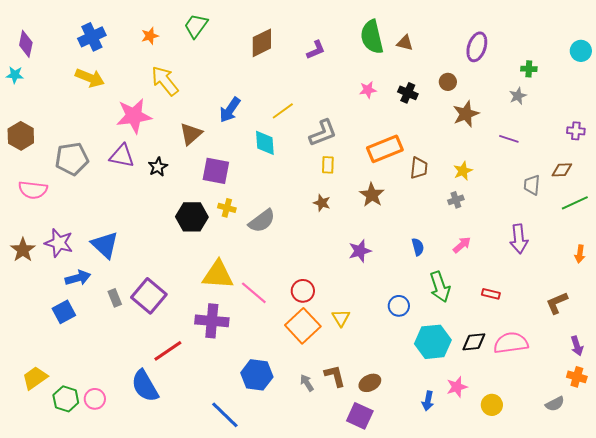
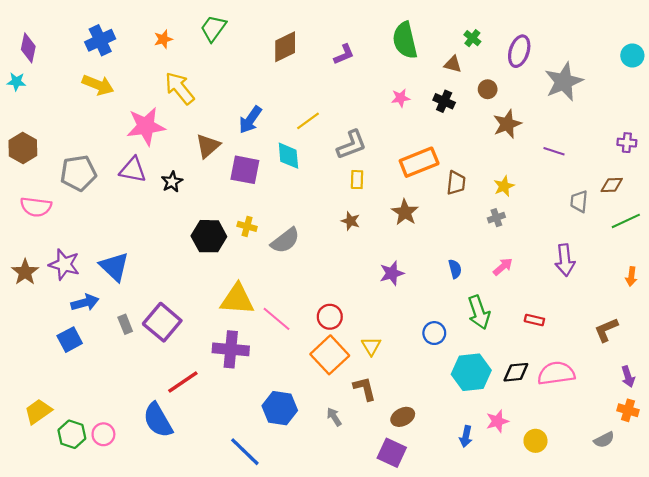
brown triangle: (405, 43) -> (453, 64), moved
green cross: (529, 69) -> (472, 38), moved, turned 35
gray star: (518, 96) -> (564, 82), moved, size x2.0
purple square: (216, 171) -> (245, 170), moved
brown L-shape: (335, 376) -> (365, 389), moved

